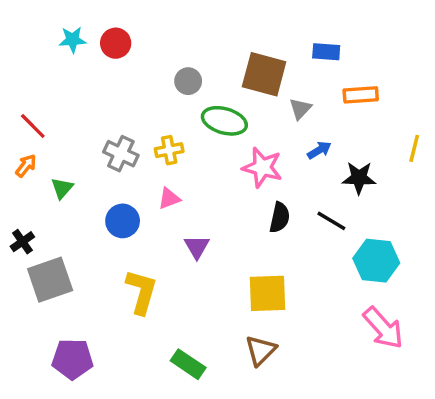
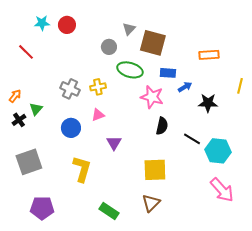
blue rectangle: (326, 52) -> (168, 73), moved
gray triangle: (300, 109) -> (129, 29), moved
red line: (33, 126) -> (26, 52), moved
black line: (331, 221) -> (192, 139), moved
black cross: (22, 242) -> (19, 120), moved

